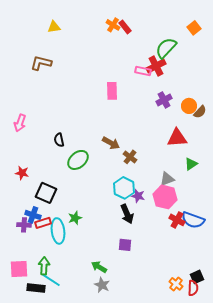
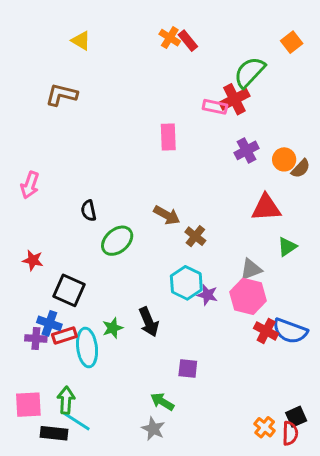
yellow triangle: (54, 27) -> (81, 41), turned 40
black arrow: (127, 214) -> (149, 322), moved
green arrow: (99, 267) -> (162, 402), moved

